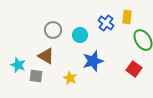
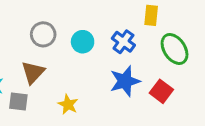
blue cross: (106, 23) -> (123, 42), moved
brown triangle: (46, 56) -> (33, 72), turned 42
blue star: (93, 61) -> (125, 81), moved

